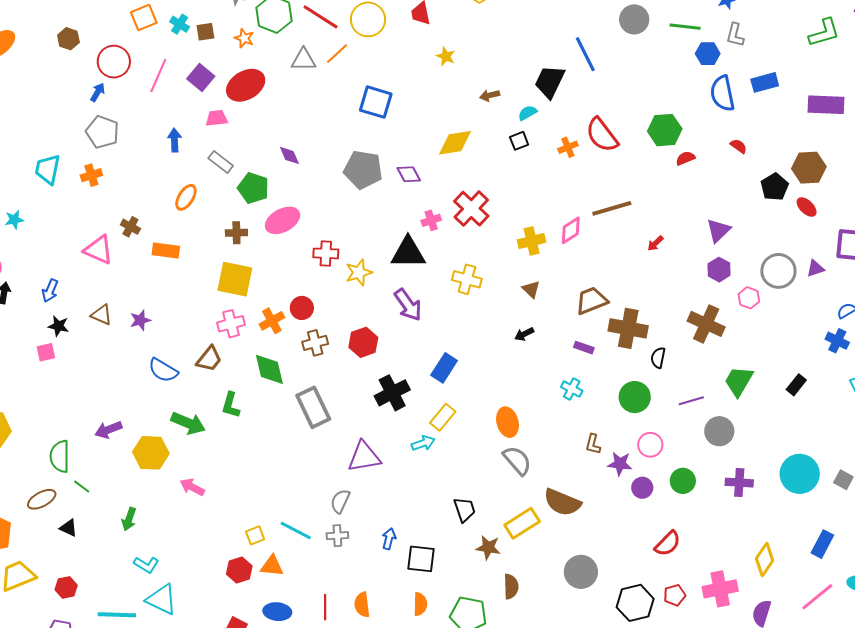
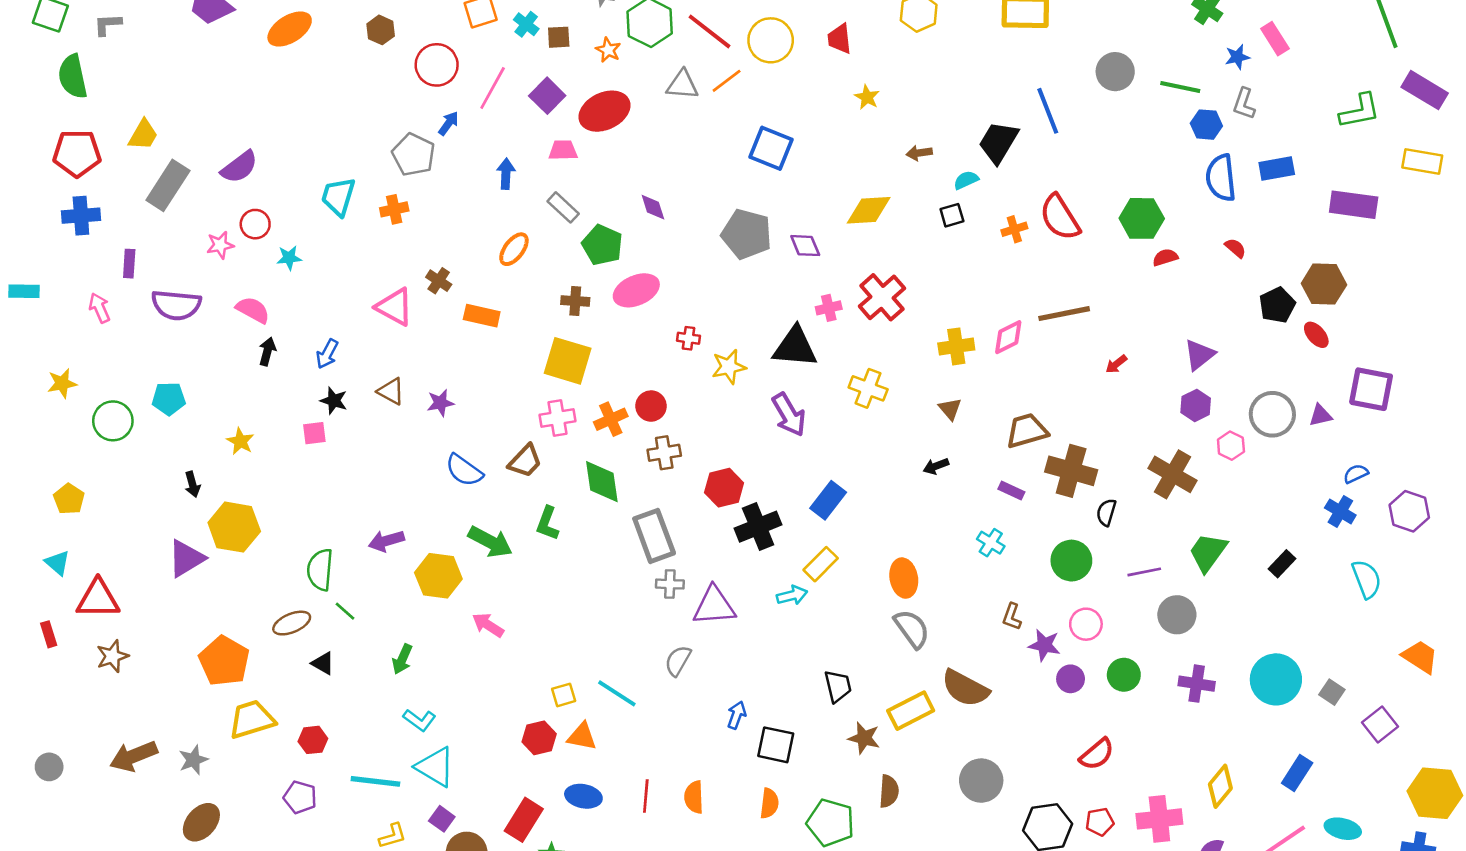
blue arrow: (98, 92) -> (449, 123), moved
red cross: (326, 253) -> (688, 338), size x0.7
red hexagon: (363, 342) -> (724, 488), moved
gray cross: (337, 536) -> (670, 584), moved

